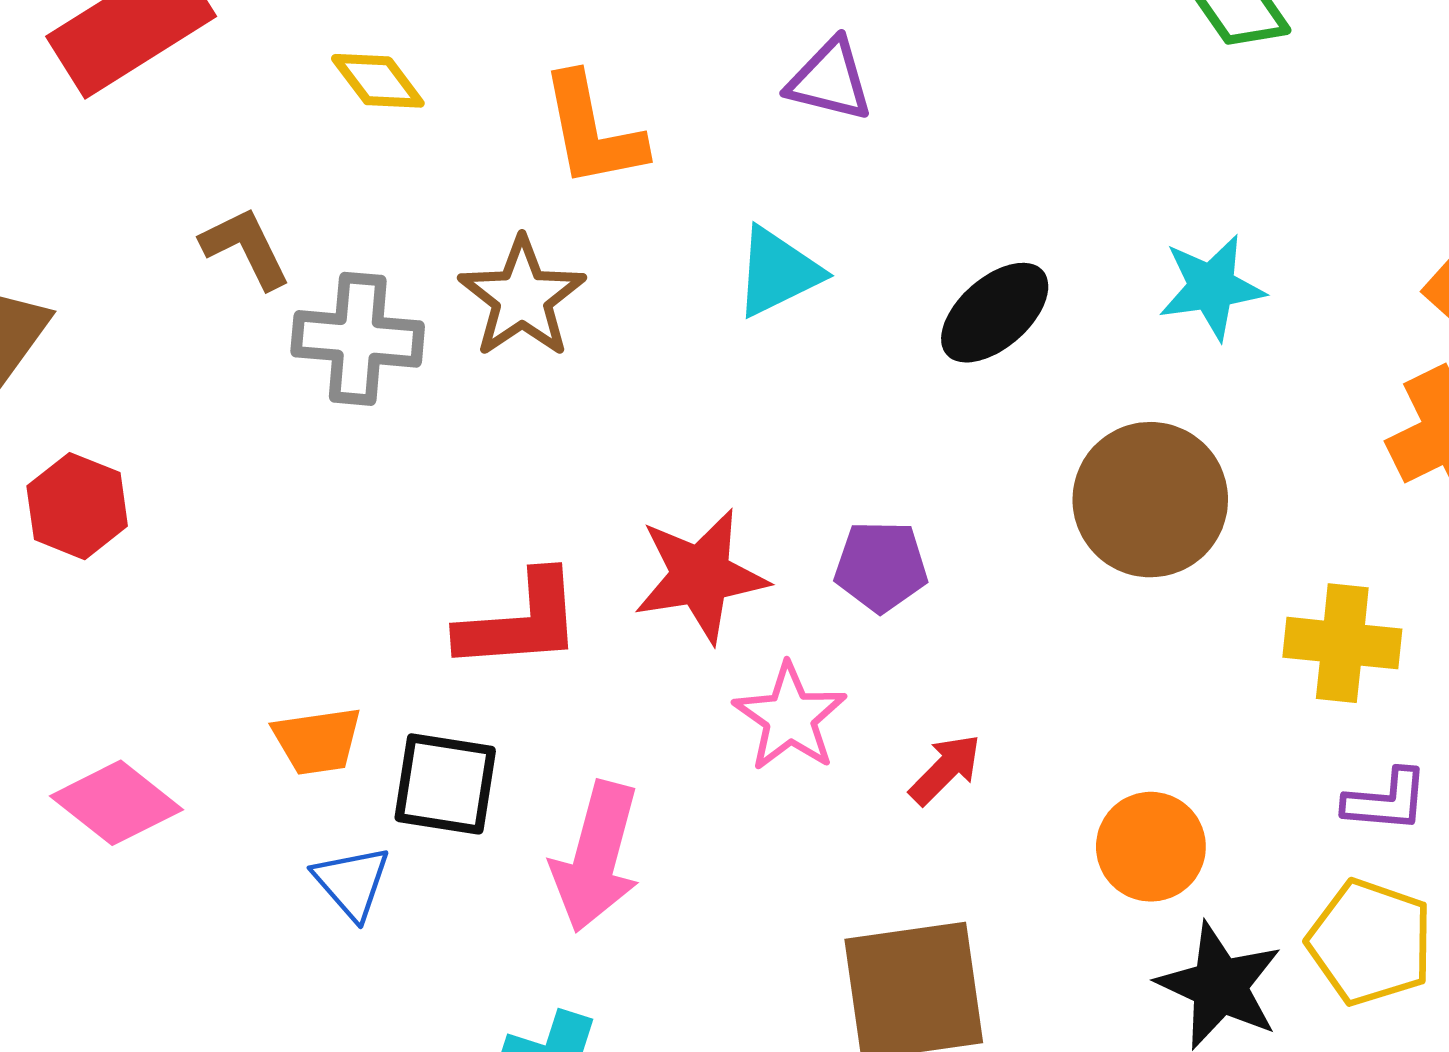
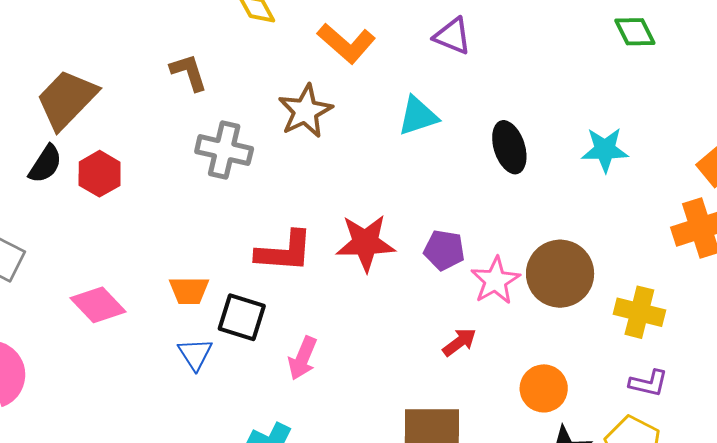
orange L-shape: (593, 131) -> (346, 43), turned -46
black ellipse: (995, 313) -> (509, 147), turned -75
gray cross: (358, 339) -> (224, 150), moved
brown circle: (1150, 500) -> (560, 274), moved
pink star: (790, 717) -> (495, 281), moved
pink arrow: (596, 857) -> (303, 358), size x0.7

